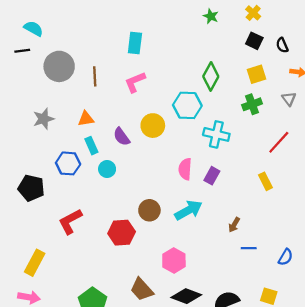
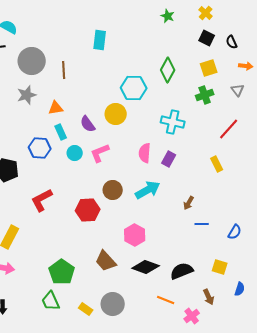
pink L-shape: (135, 82) -> (100, 153), moved
cyan hexagon: (187, 105) -> (134, 88), moved
gray star: (43, 119) -> (27, 95), moved

